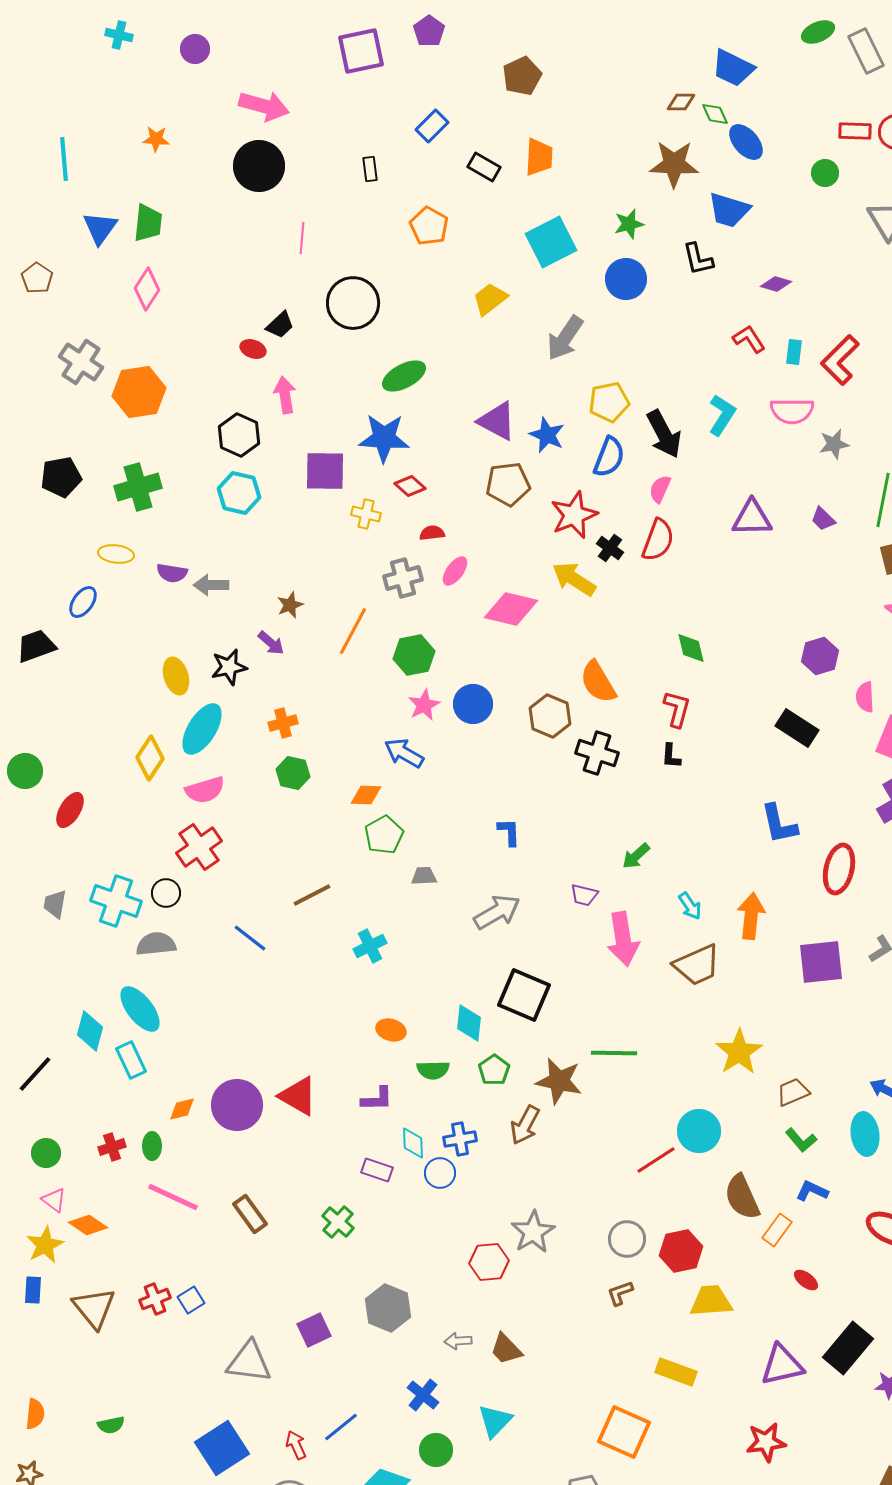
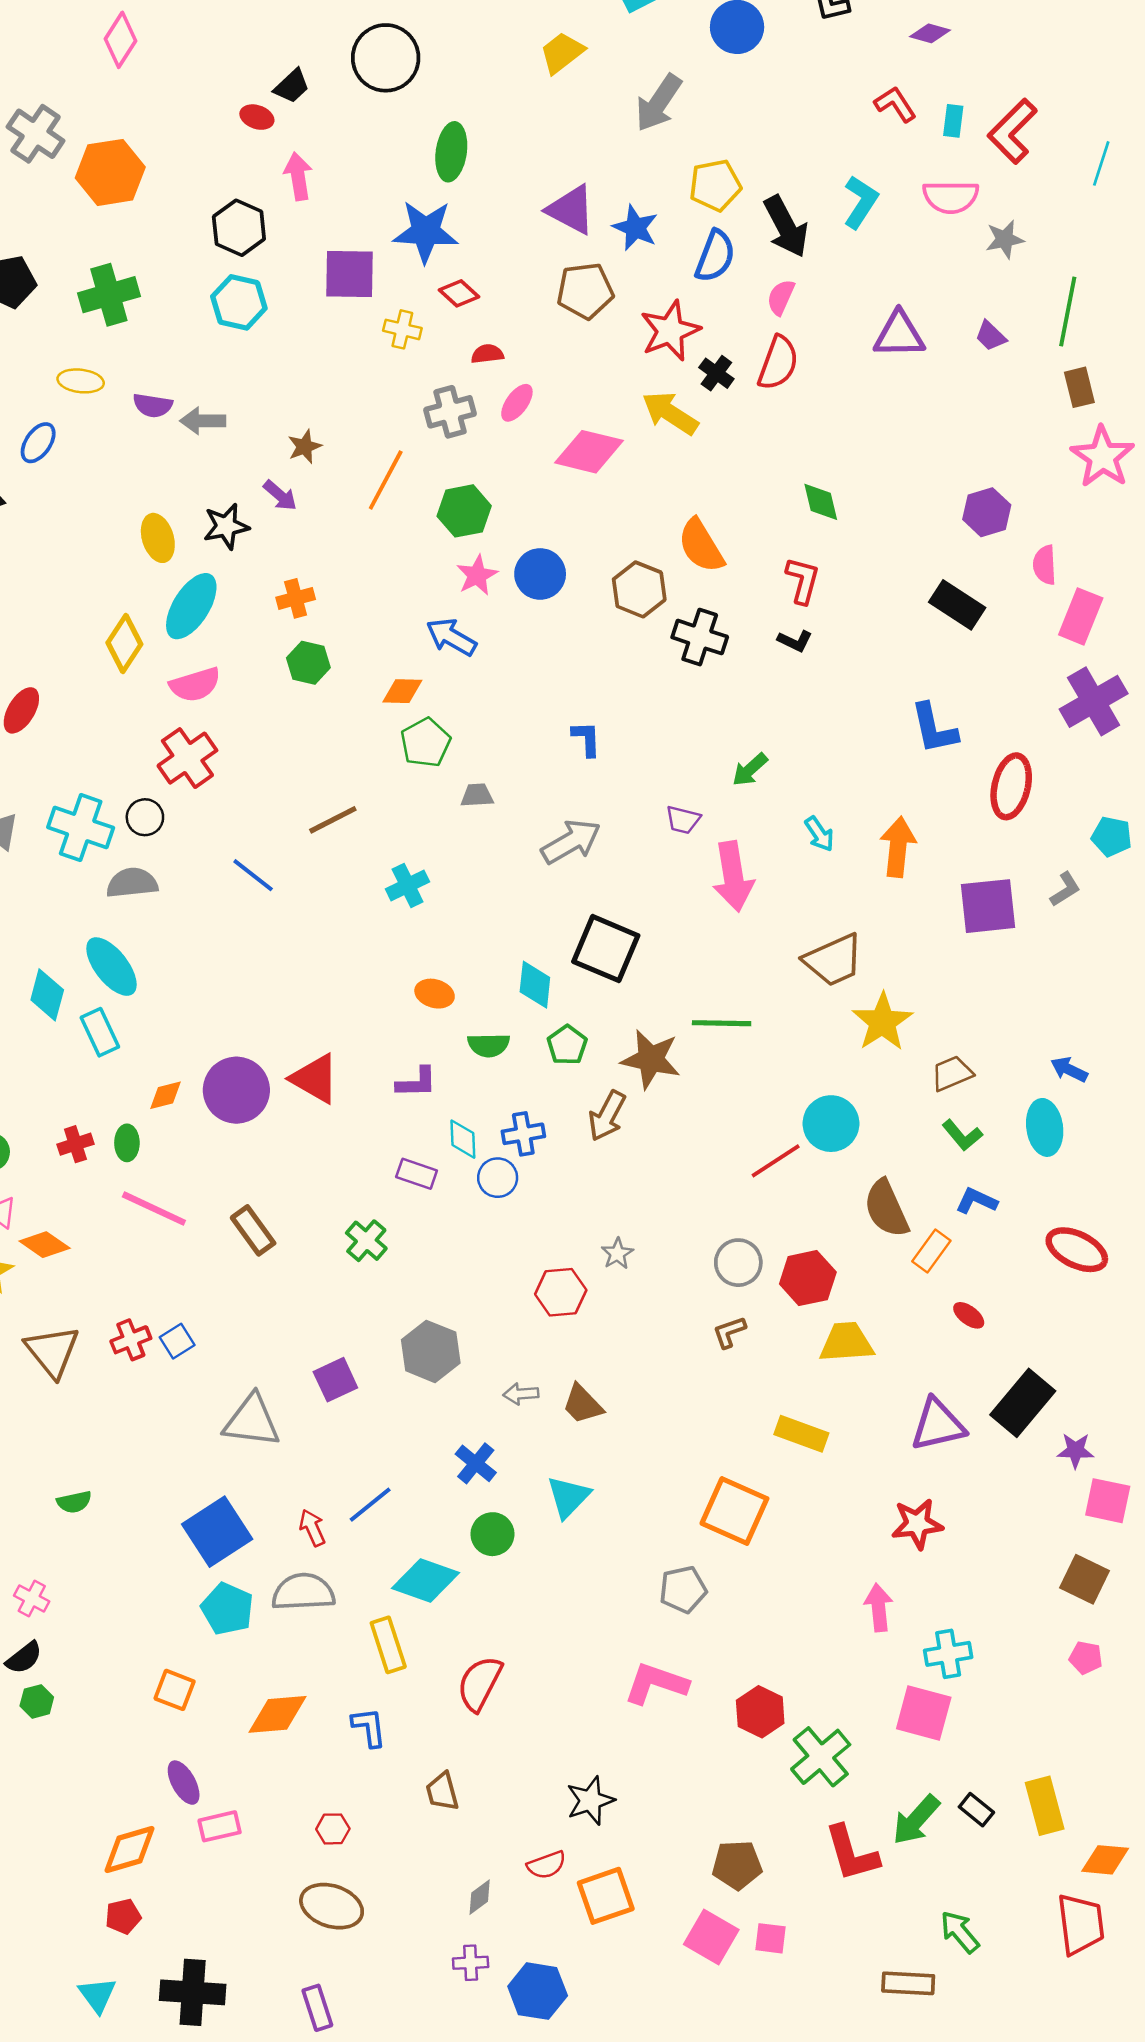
green ellipse: (404, 376) -> (451, 152), turned -54
black L-shape: (671, 756) -> (795, 641), turned -68
brown trapezoid: (697, 965) -> (834, 960), moved
gray star: (533, 1232) -> (617, 1254), size x0.6

